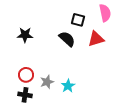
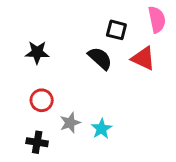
red triangle: (96, 39) -> (143, 58), turned 42
red circle: (26, 75) -> (42, 100), moved

